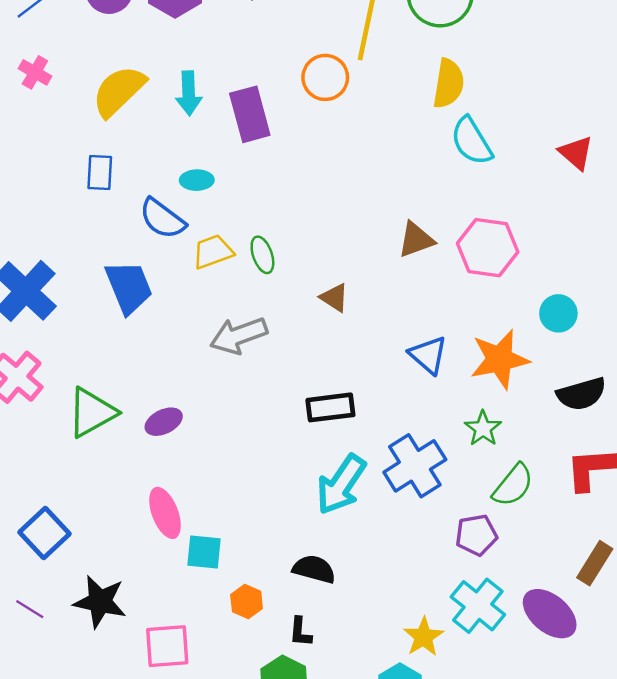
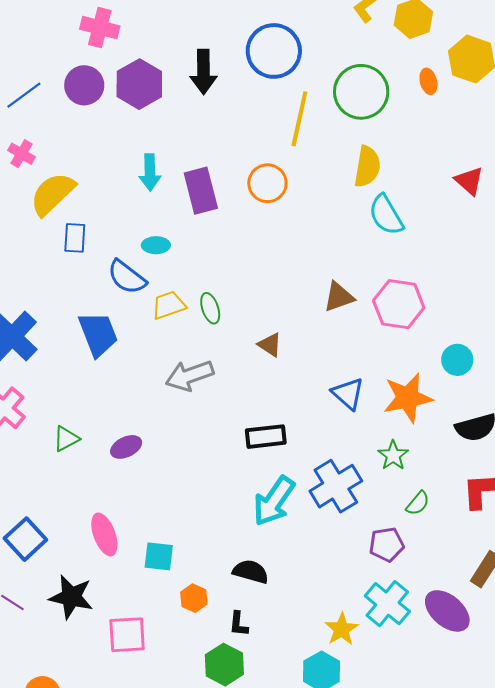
orange circle: (325, 77) -> (267, 183), moved
yellow semicircle: (119, 91) -> (52, 194), moved
red triangle: (576, 153) -> (469, 181), moved
green triangle: (92, 413) -> (66, 439), size x0.6
green semicircle: (513, 485) -> (418, 503), size x0.7
pink ellipse: (165, 513) -> (104, 534), moved

